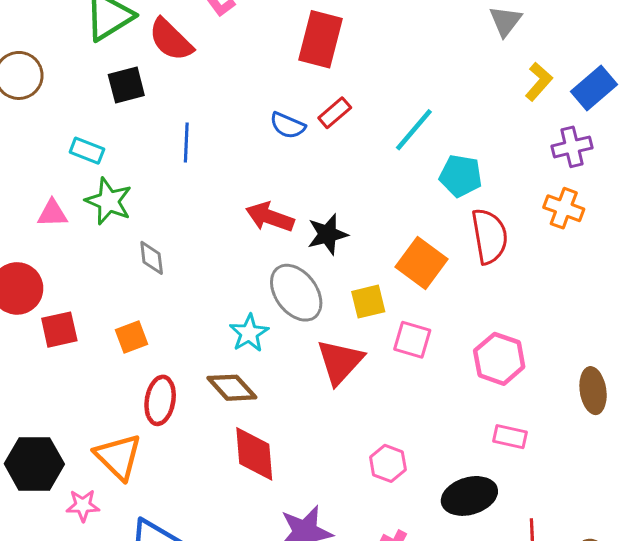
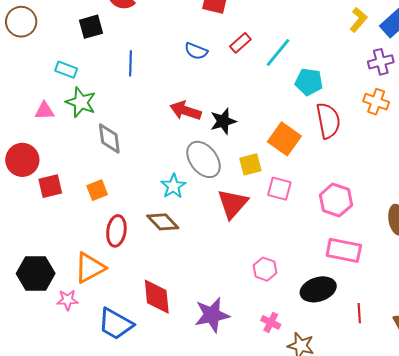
red rectangle: (335, 113) -> (240, 43), moved
gray diamond: (152, 258) -> (109, 138), size x1.4
pink rectangle: (510, 437) -> (344, 250), size x1.6
red diamond: (254, 454) -> (157, 297), moved
orange triangle: (118, 457) -> (90, 268), turned 48

